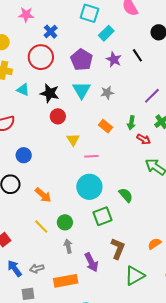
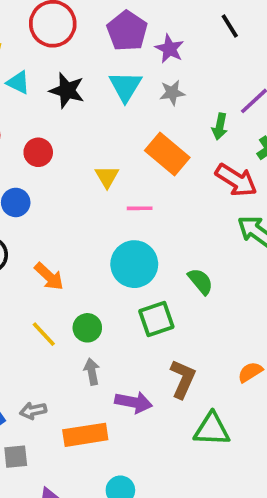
purple star: (114, 59) -> (169, 49), moved
red circle: (58, 116) -> (38, 152), moved
green arrow: (131, 123) -> (220, 126), moved
orange rectangle: (106, 126) -> (167, 154), size x1.6
red arrow: (144, 139) -> (236, 180), size x1.6
purple arrow: (91, 262) -> (134, 402), turned -54
green triangle: (135, 276) -> (212, 429), turned 30

